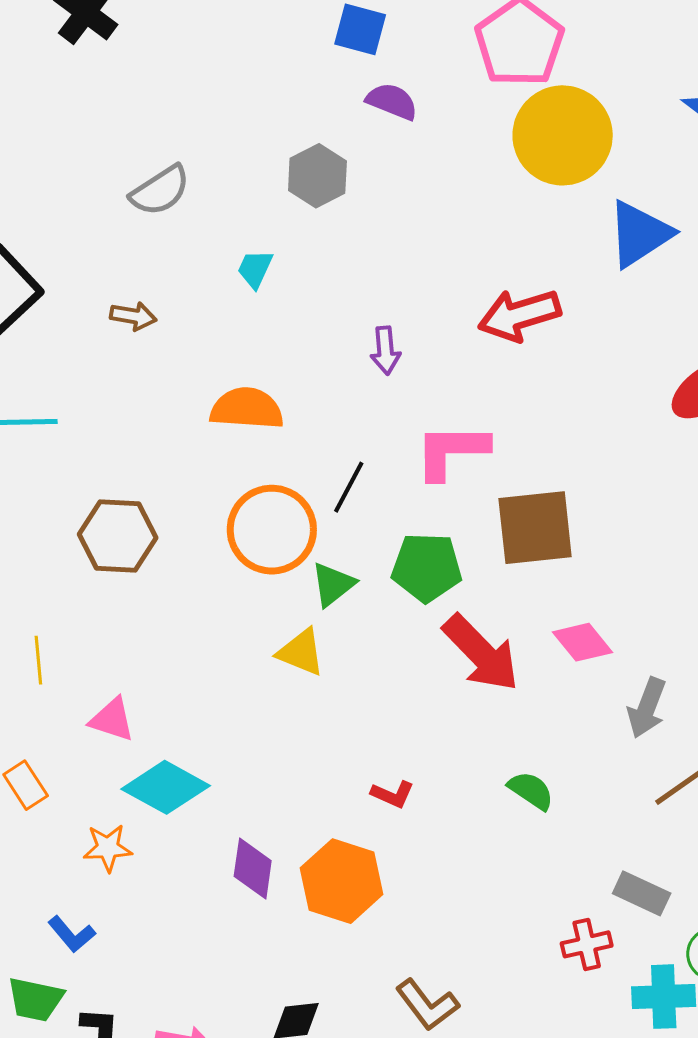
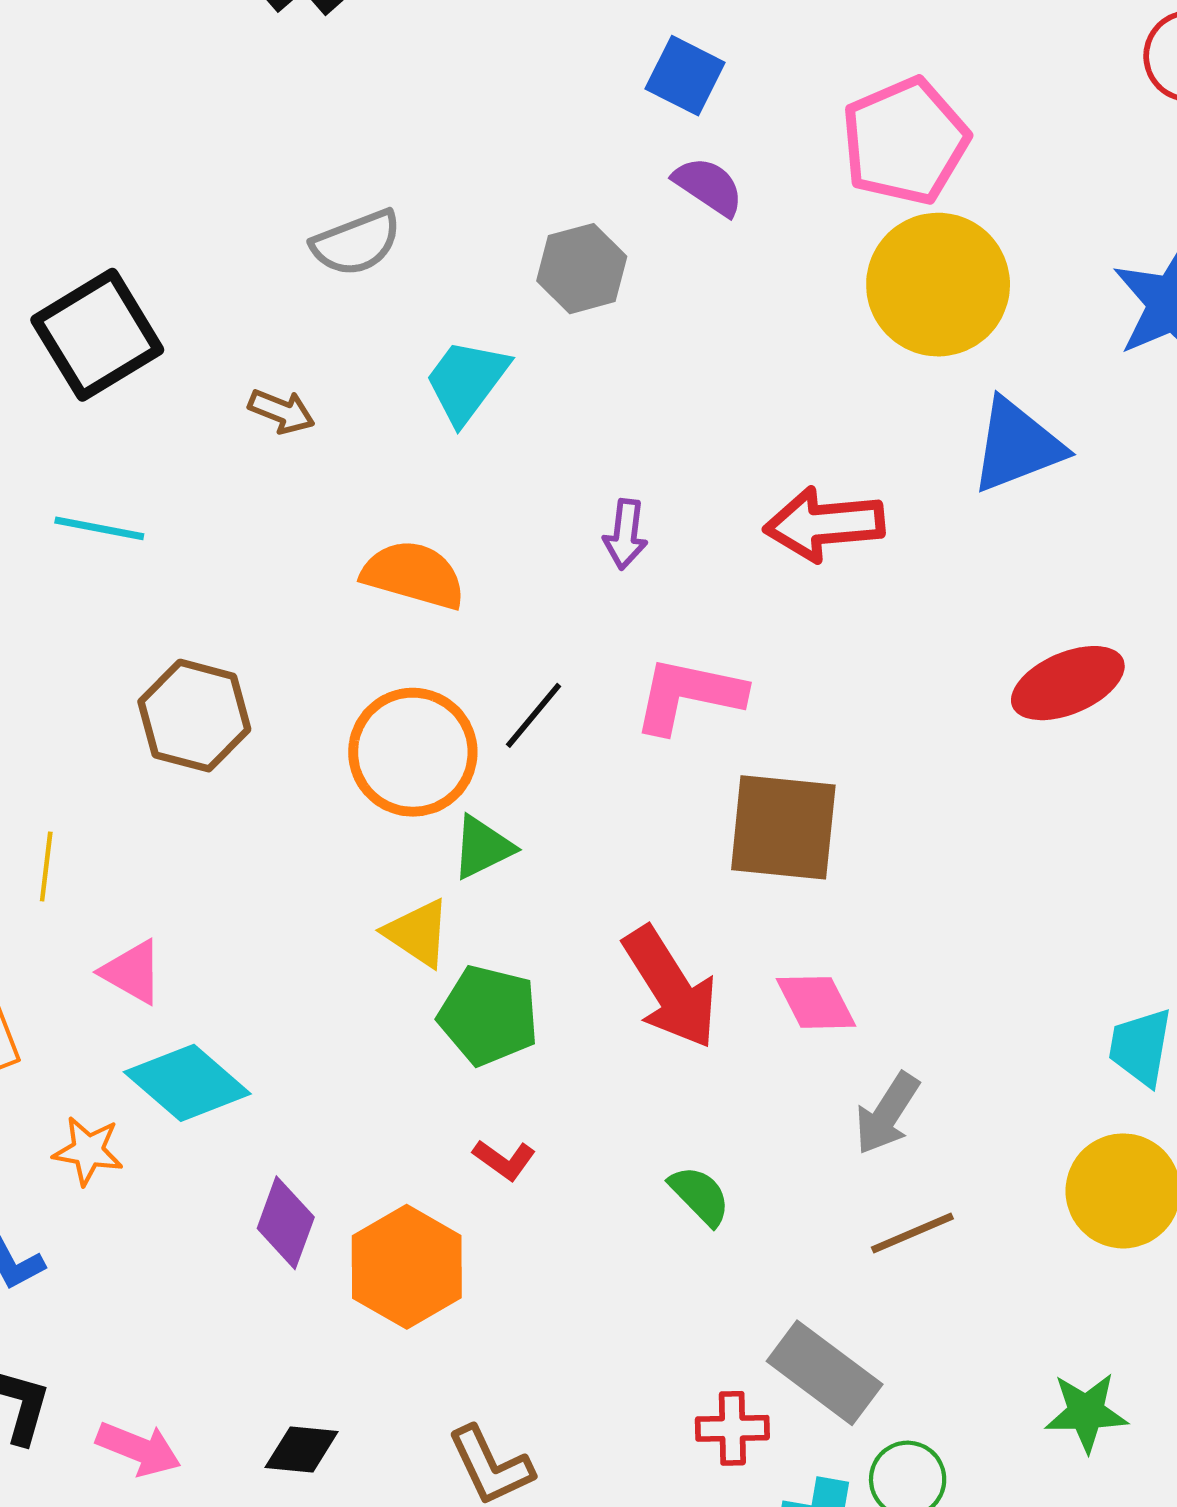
cyan trapezoid: (255, 269) -> (466, 381), size x1.6
green pentagon: (427, 567) -> (489, 1015), moved
gray rectangle: (642, 893) -> (825, 1373), size x1.4

